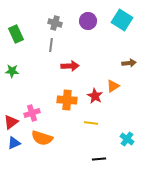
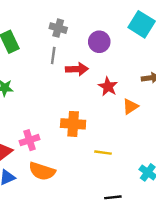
purple circle: (88, 21) -> (99, 42), moved
red arrow: (70, 66) -> (77, 69), moved
red star: (95, 96) -> (108, 87), moved

